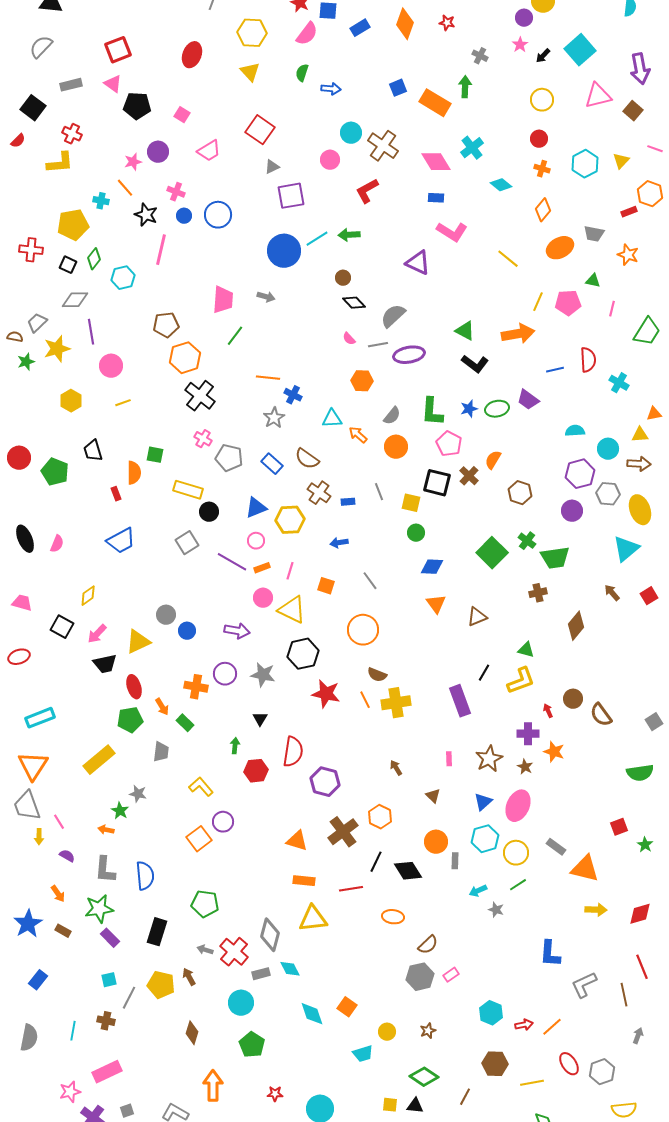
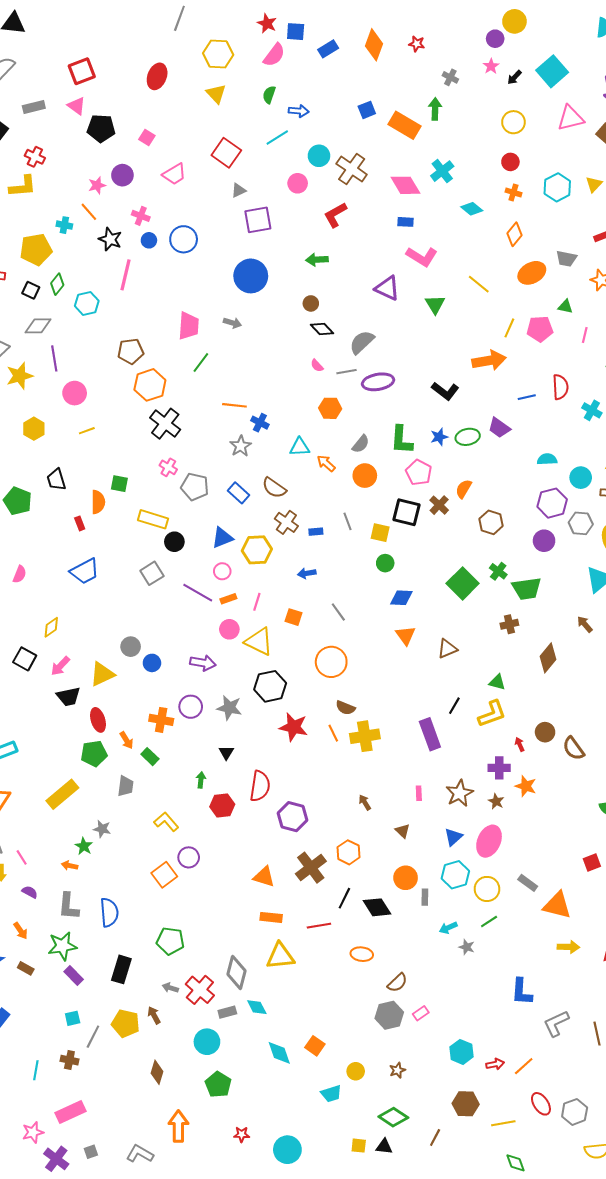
cyan line: (317, 239) -> (277, 137), moved
green triangle: (465, 331) -> (435, 304), moved, turned 30

